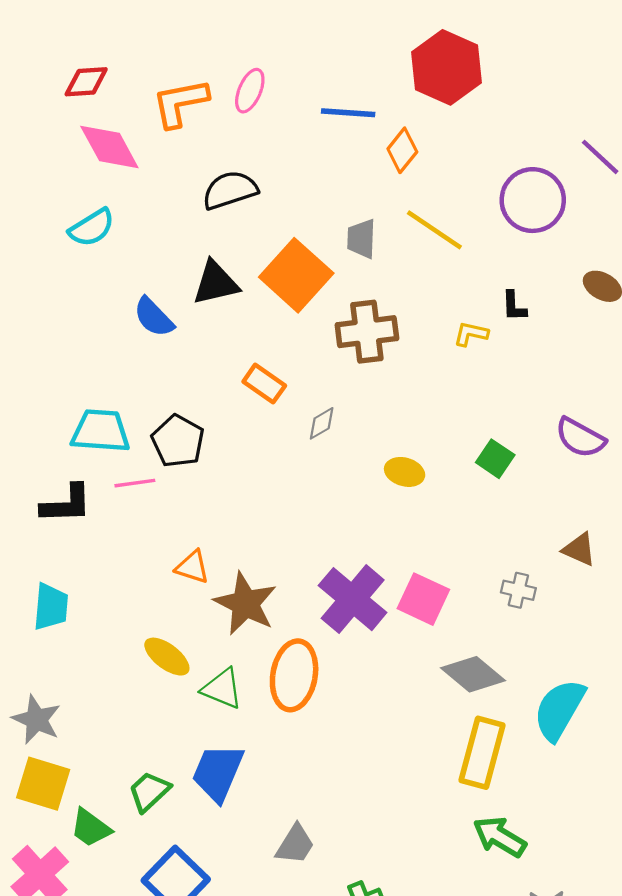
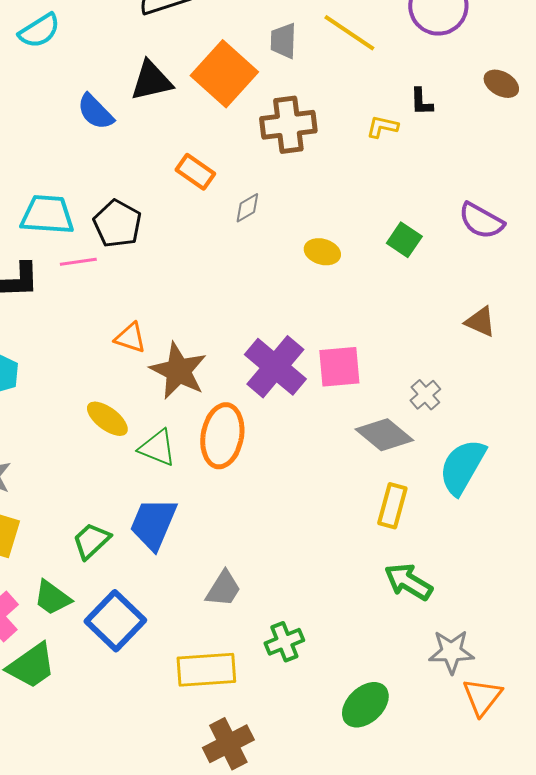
gray cross: (518, 590) -> (425, 395), moved, turned 36
pink square: (423, 599) -> (339, 367), turned -30
yellow rectangle: (482, 753) -> (392, 506), size x0.7
green trapezoid: (91, 828) -> (52, 598), moved

